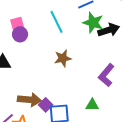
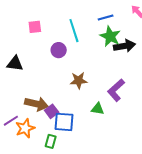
purple circle: (20, 34) -> (59, 50), moved
brown star: (63, 58) -> (79, 80), moved
green triangle: (92, 105) -> (98, 109), moved

